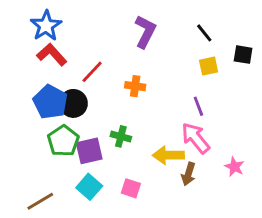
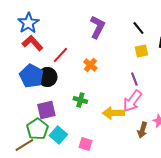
orange cross: (135, 86) -> (90, 65), turned 32
pink arrow: (196, 138) -> (132, 101), turned -105
green pentagon: (63, 141) -> (37, 129), moved
purple square: (89, 151) -> (46, 110), moved
brown arrow: (188, 174) -> (142, 130), moved
pink square: (131, 188) -> (85, 144), moved

